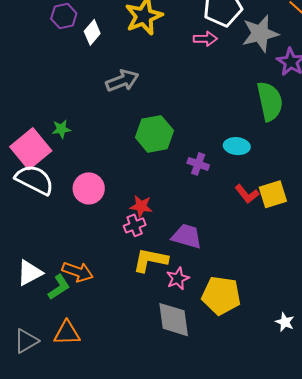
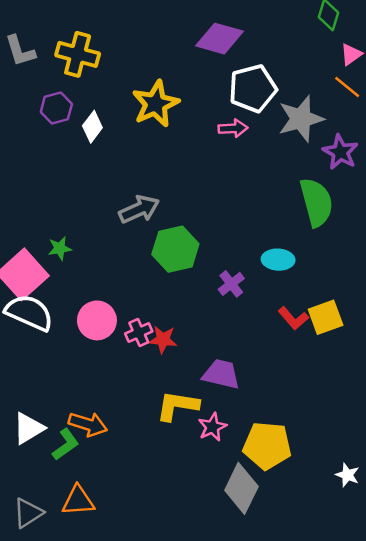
gray arrow: (122, 81) -> (139, 209), moved
purple cross: (198, 164) -> (231, 284), turned 35
pink cross: (135, 225) -> (139, 332), moved
gray diamond: (174, 320) -> (241, 488), moved, turned 36

